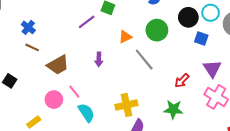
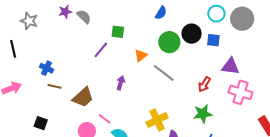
black circle: (188, 17) -> (192, 34), moved
purple arrow: (99, 59) -> (121, 83), turned -152
purple triangle: (212, 69) -> (230, 66), turned -36

